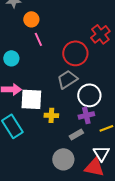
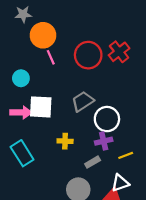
orange circle: (31, 19) -> (43, 35), size x1.5
red circle: (75, 53) -> (88, 55), moved
white square: (31, 99) -> (41, 107), moved
white triangle: (101, 153) -> (120, 183), turned 42

